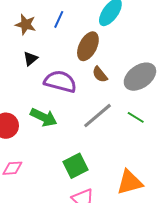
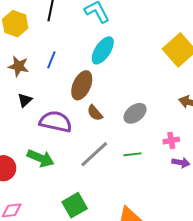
gray ellipse: (140, 77) -> (135, 113), size x0.7
green line: (136, 117) -> (133, 154), turned -36

